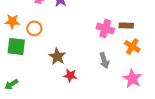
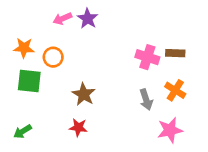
orange cross: (132, 46) -> (175, 90), moved
red star: (70, 75) -> (78, 127), moved
pink star: (132, 78) -> (170, 130), moved, turned 30

